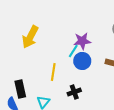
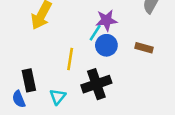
black cross: (74, 92) -> (96, 84), size x1.6

